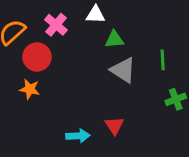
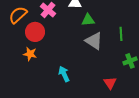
red triangle: (114, 126) -> (110, 83), moved
cyan arrow: (78, 136) -> (64, 74), moved, turned -112

